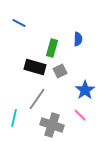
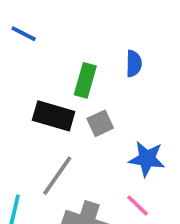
blue star: (85, 90) -> (147, 159), turned -30

